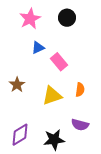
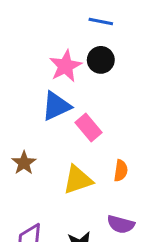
pink star: (30, 19) -> (65, 66), moved
blue triangle: (38, 48) -> (56, 106), size x1.5

